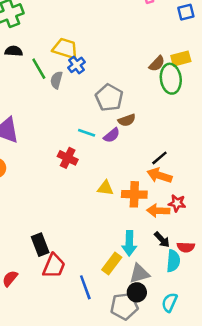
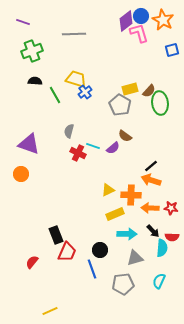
yellow rectangle: (181, 59) -> (130, 89), moved
gray semicircle: (56, 80) -> (69, 131), moved
gray pentagon: (109, 98) -> (120, 105), moved
brown semicircle: (127, 120) -> (125, 136), turned 56
red cross: (68, 158) -> (78, 153), moved
yellow triangle: (105, 188) -> (108, 190), turned -32
red star: (177, 203) -> (171, 208), moved
cyan arrow: (129, 243) -> (127, 234), turned -90
yellow rectangle: (112, 263) -> (115, 214), moved, turned 30
black circle: (137, 292) -> (100, 250), moved

